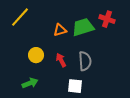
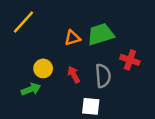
red cross: (107, 19) -> (130, 60), moved
green arrow: (30, 83) -> (31, 89), moved

